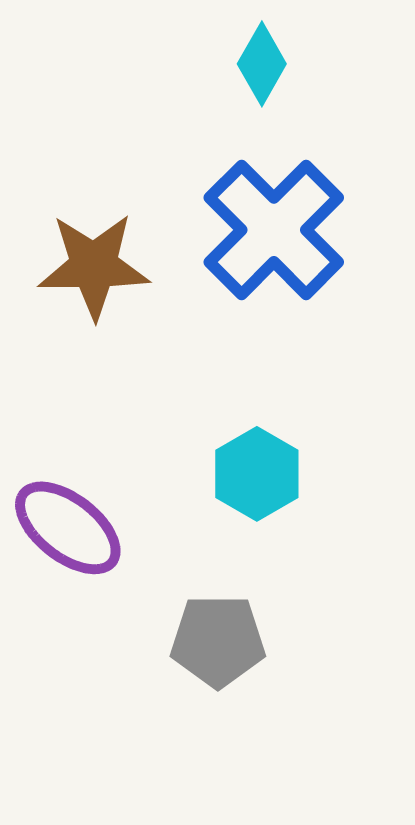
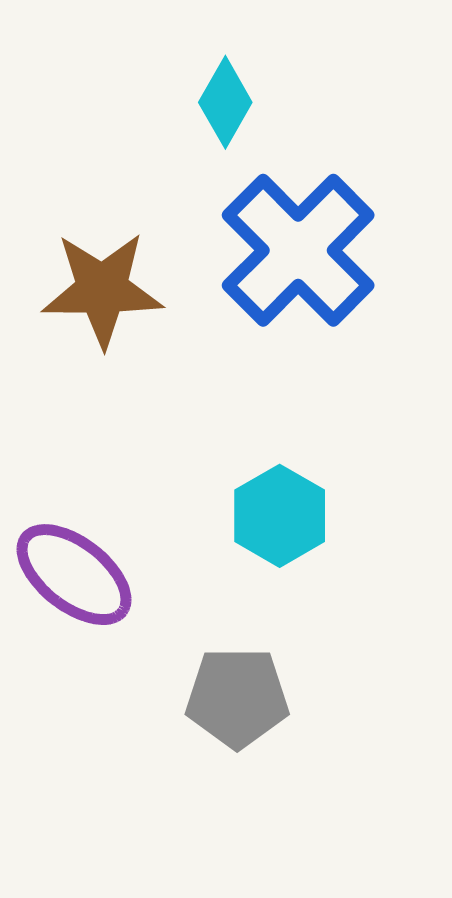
cyan diamond: (262, 64) -> (225, 102), moved

